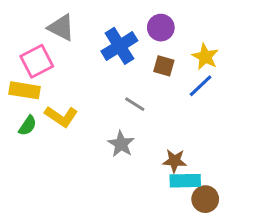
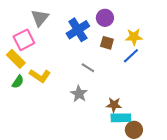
gray triangle: (61, 28) -> (40, 18), turned 42
yellow star: (205, 57) -> (134, 37), turned -30
yellow rectangle: (25, 90) -> (16, 59), turned 36

